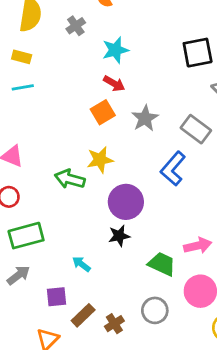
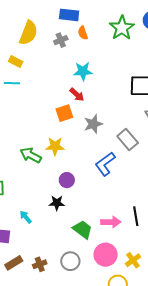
gray cross: (76, 26) -> (61, 40), moved
purple circle: (126, 202) -> (67, 180), size x0.6
brown rectangle: (83, 315) -> (14, 263), moved

